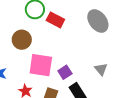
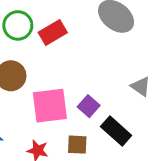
red rectangle: (55, 20) -> (53, 33), turned -42

